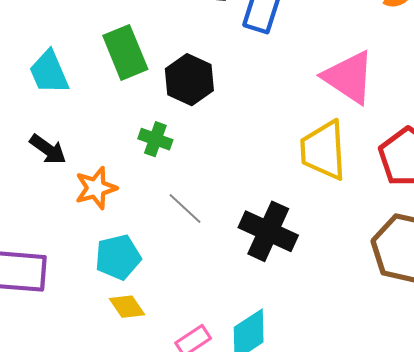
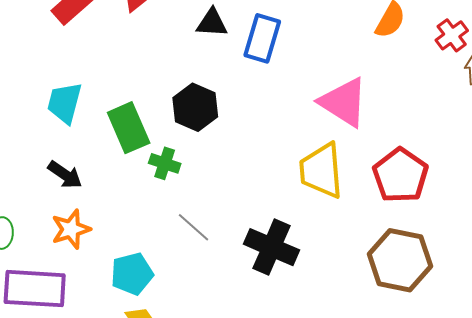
green rectangle: (125, 52) -> (129, 128), moved
cyan trapezoid: (49, 72) -> (64, 103), turned 39
orange star: (96, 188) -> (71, 229), moved

